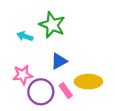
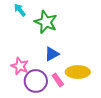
cyan arrow: (25, 36) -> (20, 10), moved, turned 32
pink star: (23, 75) -> (20, 66), turned 30

